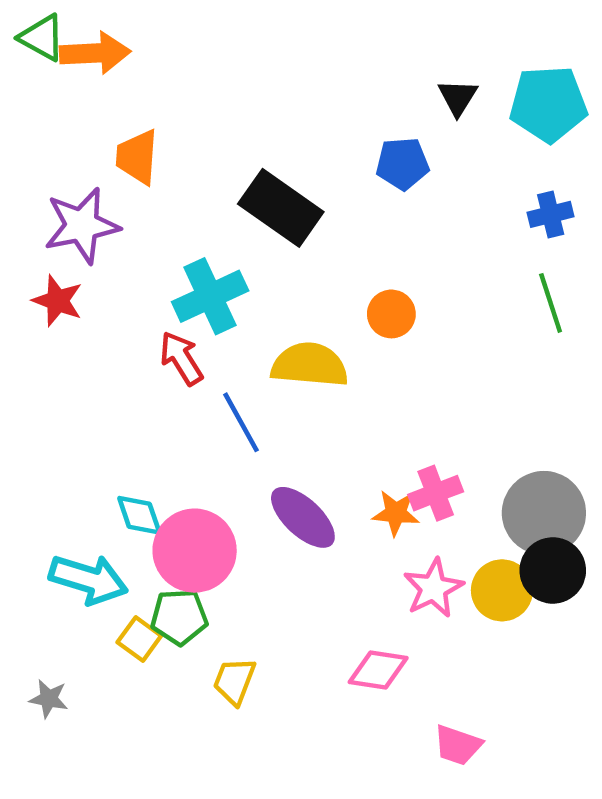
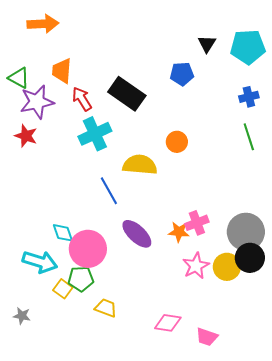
green triangle: (42, 38) -> (19, 78), moved
red arrow: (181, 358) -> (82, 99), moved
pink diamond: (378, 670) -> (168, 323), moved
yellow trapezoid: (234, 681) -> (106, 308), turned 90

